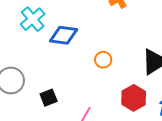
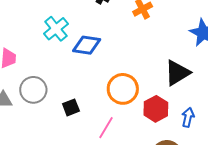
orange circle: (103, 60) -> (123, 89), moved, size x1.8

